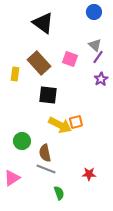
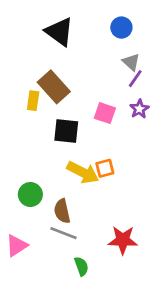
blue circle: (94, 12) -> (121, 28), moved
pink square: (70, 59) -> (105, 113), moved
yellow rectangle: (15, 74) -> (33, 101), moved
red star: (89, 174) -> (123, 240), size x1.5

